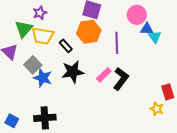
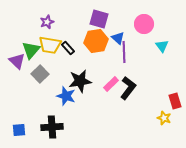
green triangle: (24, 29) -> (31, 50), moved
blue triangle: (147, 29) -> (118, 38), moved, turned 40
black rectangle: (66, 46) -> (68, 48), moved
blue star: (43, 78) -> (66, 96), moved
blue square: (12, 121) -> (19, 130), turned -32

